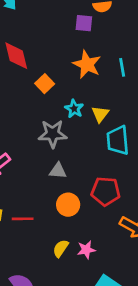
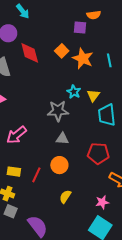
orange square: (45, 84) -> (62, 51), moved
orange circle: (68, 205) -> (59, 165), moved
red line: (23, 219) -> (36, 175), turned -63
pink star: (86, 250) -> (102, 202), moved

